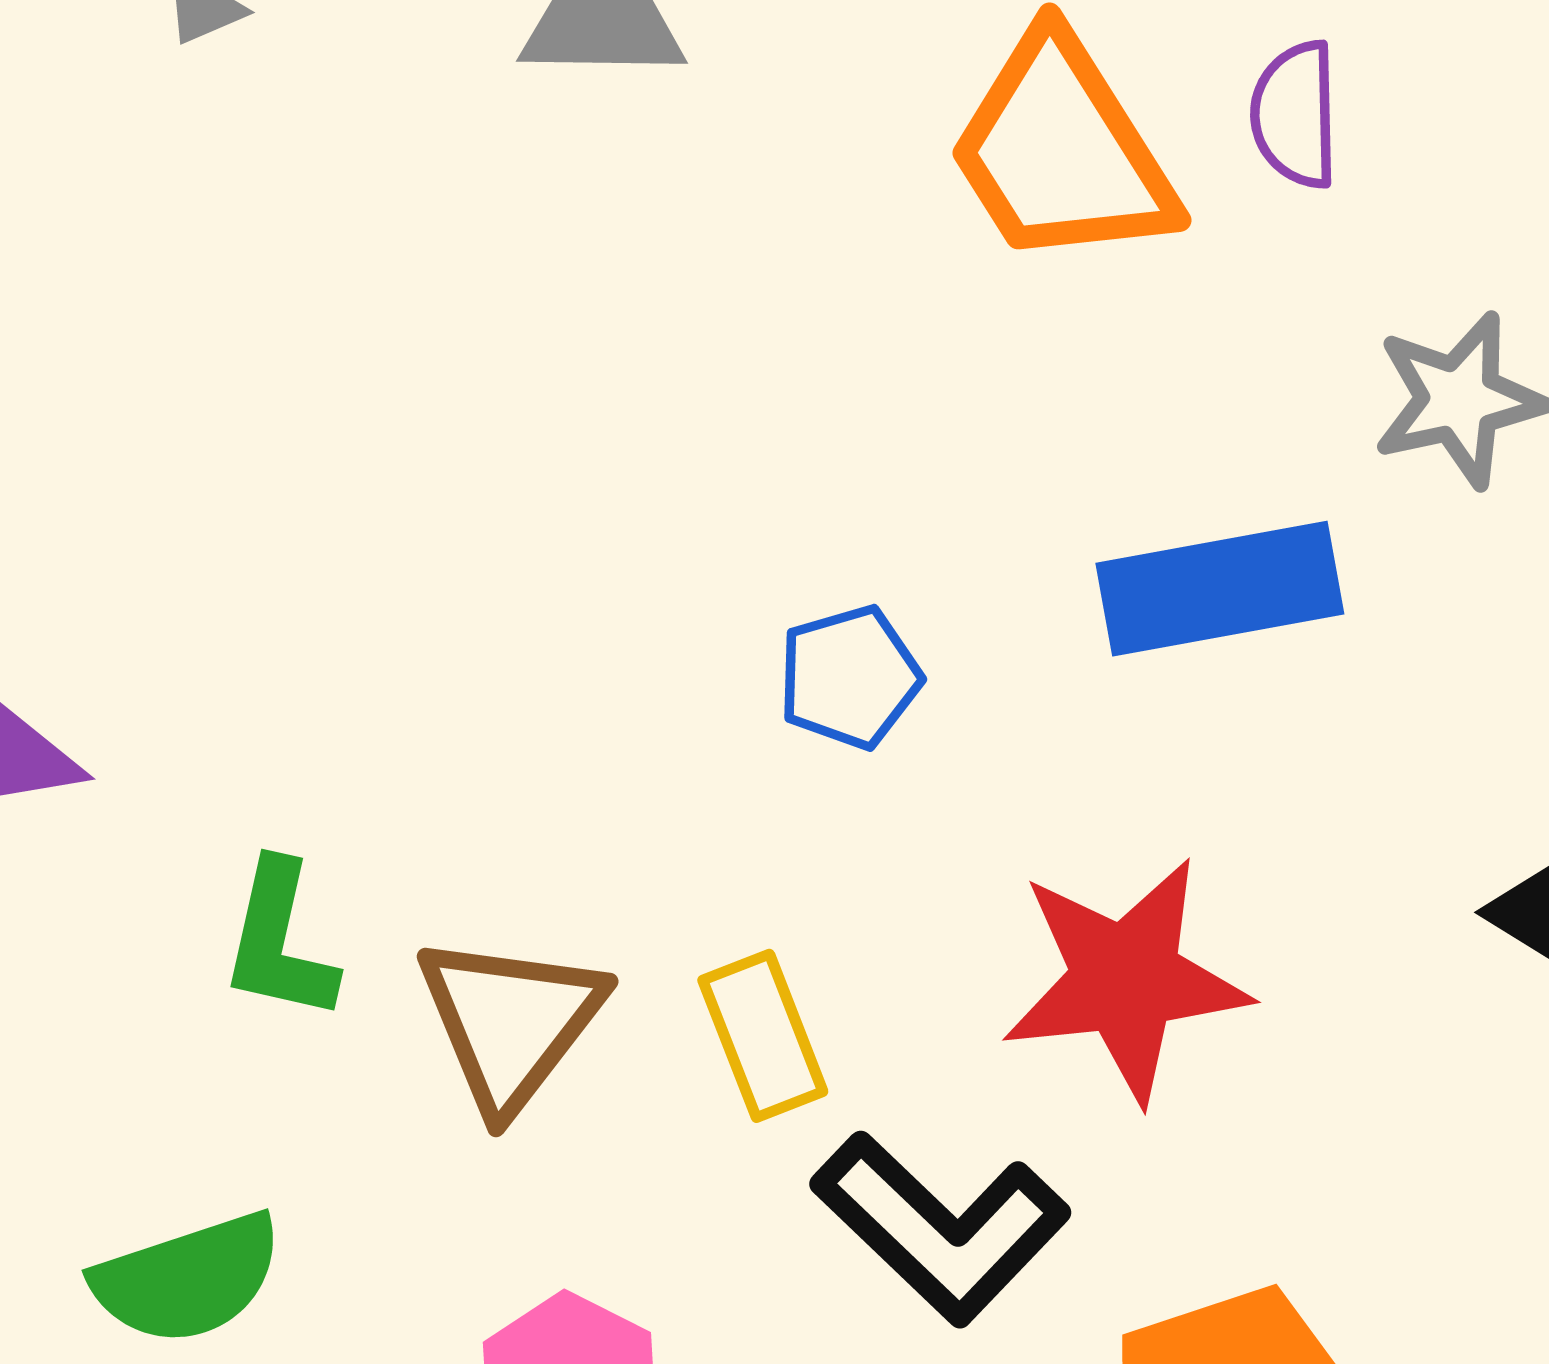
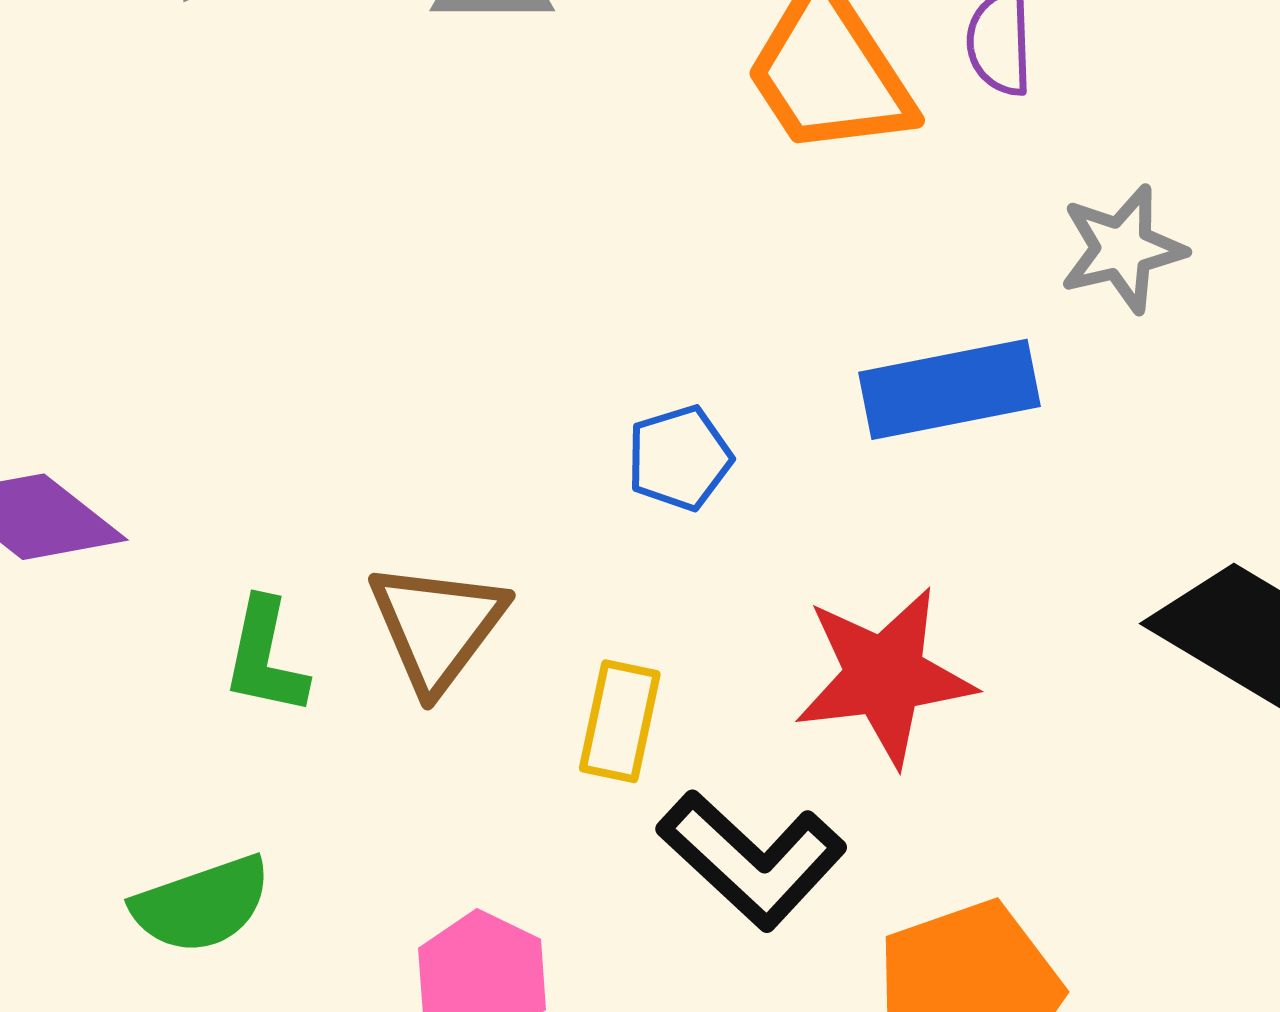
brown triangle: (510, 1022) -> (437, 626), moved
yellow rectangle: (763, 1036) -> (620, 721), turned 34

